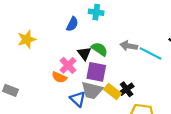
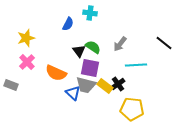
gray arrow: (129, 46) -> (120, 44), turned -63
cyan line: (150, 53) -> (136, 65), moved, turned -30
pink cross: (68, 65) -> (27, 62), moved
orange semicircle: (59, 77) -> (56, 73), size x1.5

